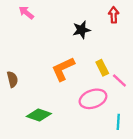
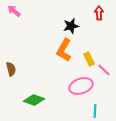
pink arrow: (26, 13) -> (14, 11), moved
orange L-shape: (63, 69) -> (64, 50), moved, turned -35
cyan line: (118, 122) -> (95, 111), moved

